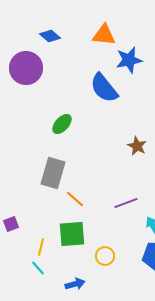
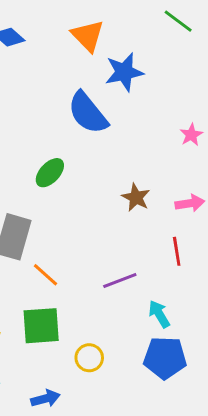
orange triangle: (104, 35) -> (88, 36), turned 40
green ellipse: (62, 124) -> (50, 173), moved

